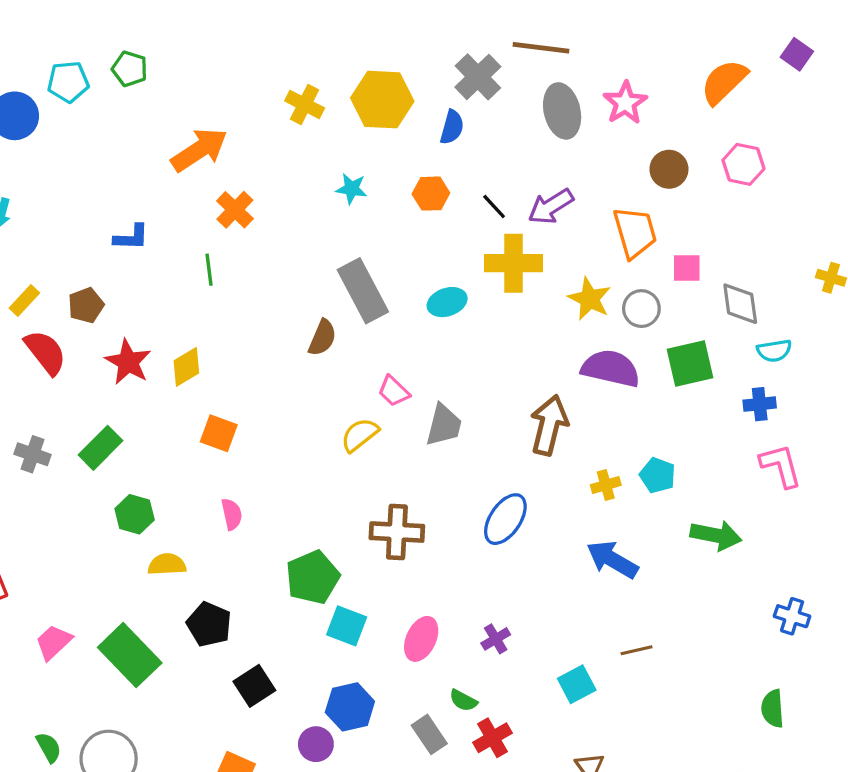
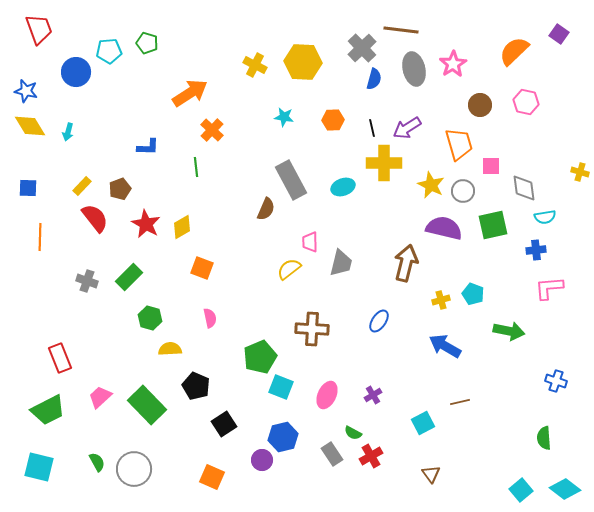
blue semicircle: (452, 127) -> (374, 79), moved
black line: (494, 206) -> (372, 128), turned 30
pink trapezoid: (394, 391) -> (310, 242), turned 45
pink L-shape: (781, 466) -> (549, 288), turned -80
blue ellipse: (505, 519) -> (379, 321), size x0.7

